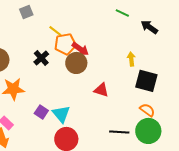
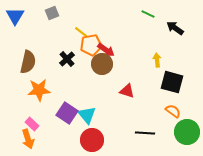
purple square: (41, 112) -> (67, 113), size x1.5
green circle: (148, 131) -> (187, 132), moved

